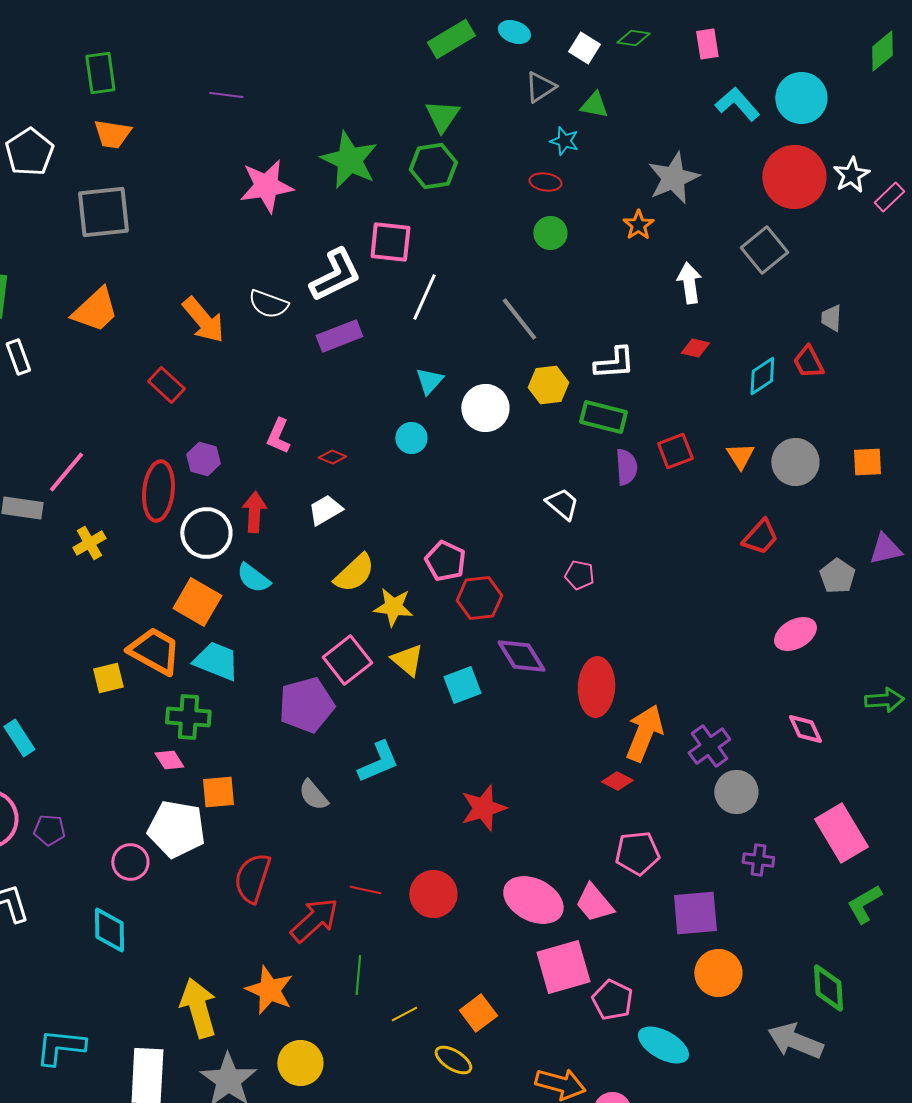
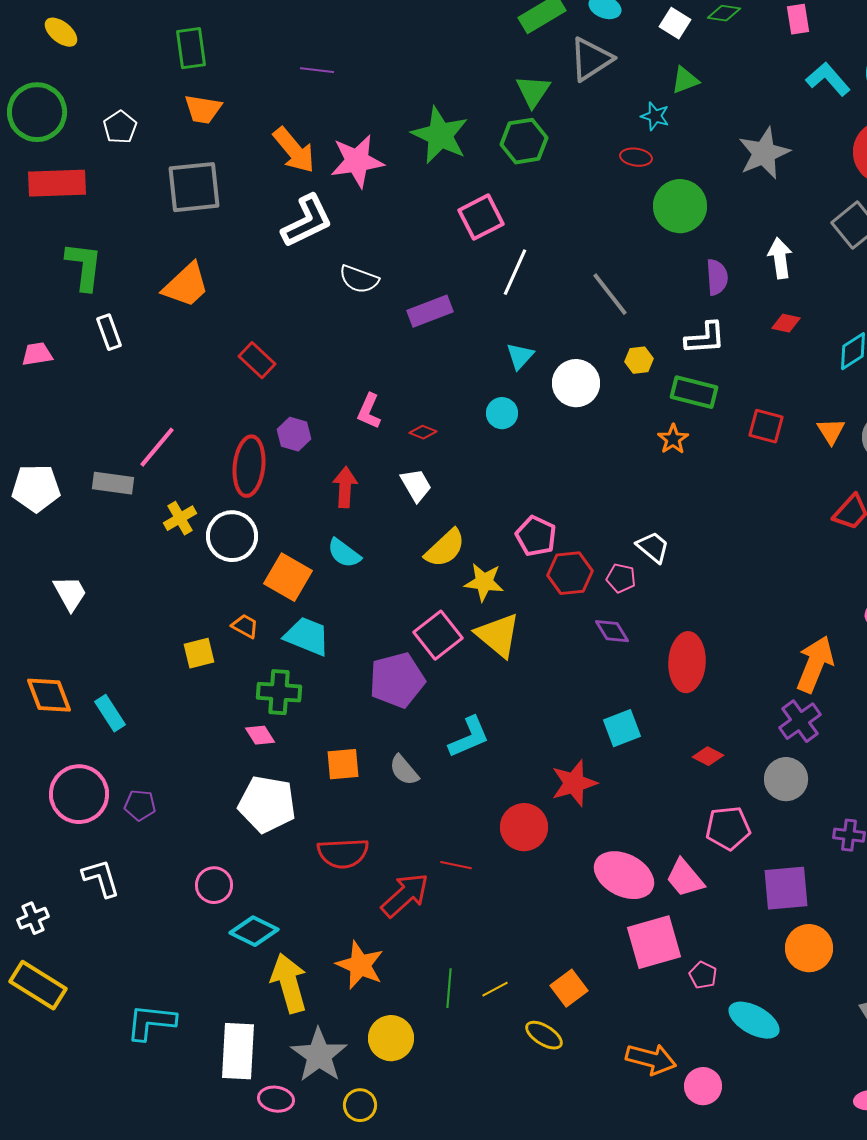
gray triangle: (540, 87) -> (591, 59), moved, size x1.4
green triangle: (594, 105) -> (685, 80), turned -32
white pentagon: (29, 152) -> (120, 127), size x0.7
orange star: (638, 225) -> (673, 439), moved
green circle: (550, 233) -> (680, 206), moved, size x1.6
pink square: (390, 242) -> (481, 217), turned -33
white L-shape: (335, 275) -> (307, 221), moved
orange arrow: (203, 320) -> (294, 150), moved
yellow hexagon: (548, 385) -> (639, 360), size x0.7
red square: (675, 451) -> (766, 426), turned 36
purple semicircle: (626, 467) -> (717, 277), moved
white trapezoid: (562, 504) -> (653, 547), moved
white trapezoid: (325, 510) -> (416, 485), turned 90
white circle: (206, 533) -> (232, 536), moved
pink pentagon: (579, 575) -> (621, 578), moved
orange trapezoid: (154, 651) -> (245, 626), size x0.5
purple diamond: (521, 656) -> (612, 631), size x0.7
yellow triangle: (407, 660) -> (498, 635), size x1.4
cyan square: (462, 685) -> (622, 728), moved
orange arrow: (644, 733) -> (815, 664), moved
orange square: (218, 792) -> (343, 764), moved
gray circle: (736, 792) -> (786, 779), moved
pink circle: (130, 862) -> (214, 885), moved
red semicircle: (252, 878) -> (343, 853), turned -111
red circle: (433, 894) -> (524, 827), moved
cyan diamond: (109, 930) -> (254, 931), moved, turned -63
green line: (358, 975) -> (449, 988), moved
pink pentagon: (612, 1000) -> (703, 975), size x0.7

